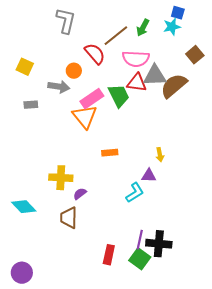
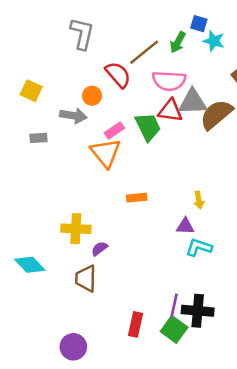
blue square: (178, 13) -> (199, 24), moved
cyan star: (172, 27) -> (214, 41), turned 30
pink rectangle: (92, 99) -> (114, 131), size x0.7
cyan L-shape: (135, 193) -> (199, 247), moved, turned -130
purple circle: (22, 273) -> (73, 347), moved

